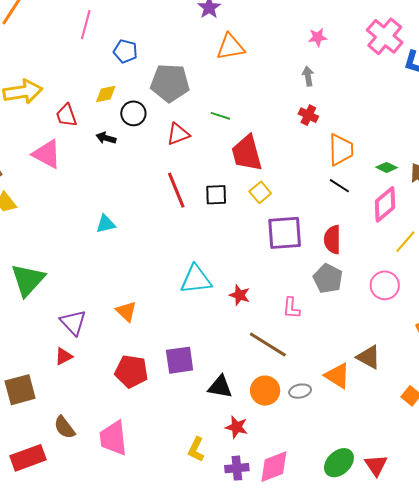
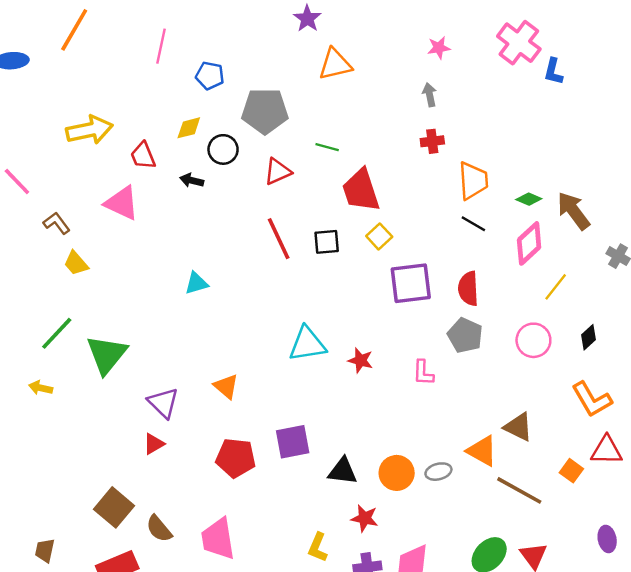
red cross: (308, 115) -> (432, 141), turned -30
brown line: (268, 345) -> (519, 490), moved
brown square: (20, 390) -> (114, 507), moved, turned -32

